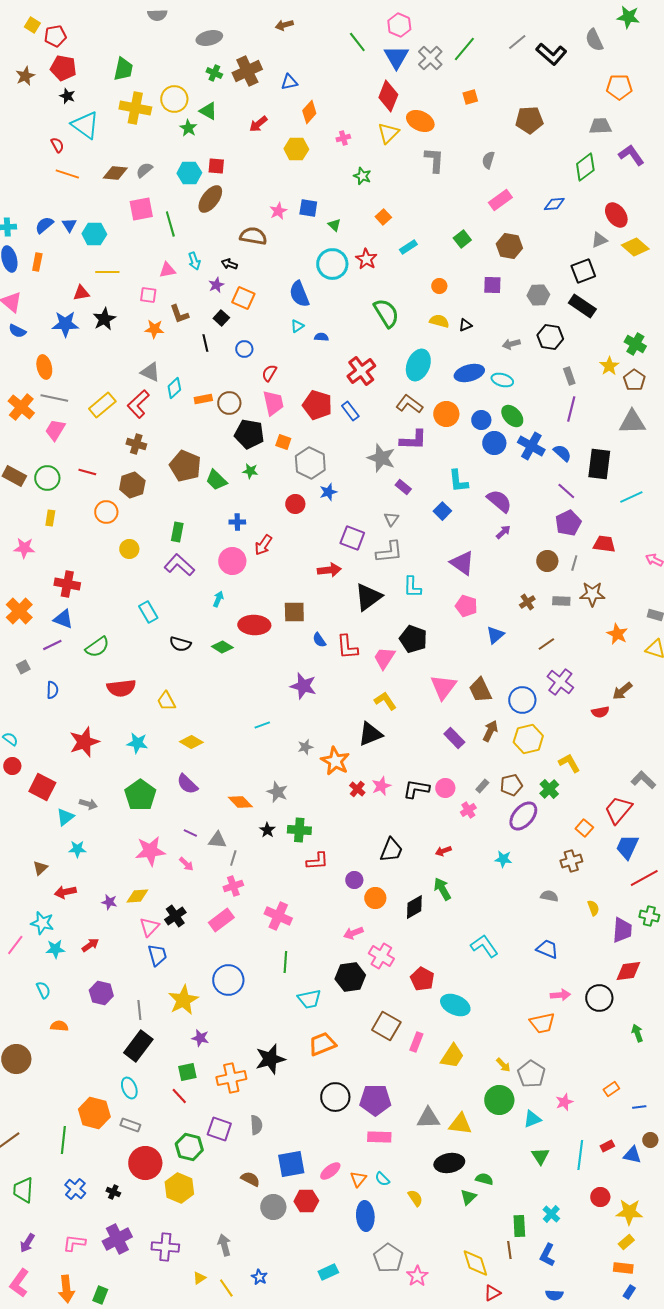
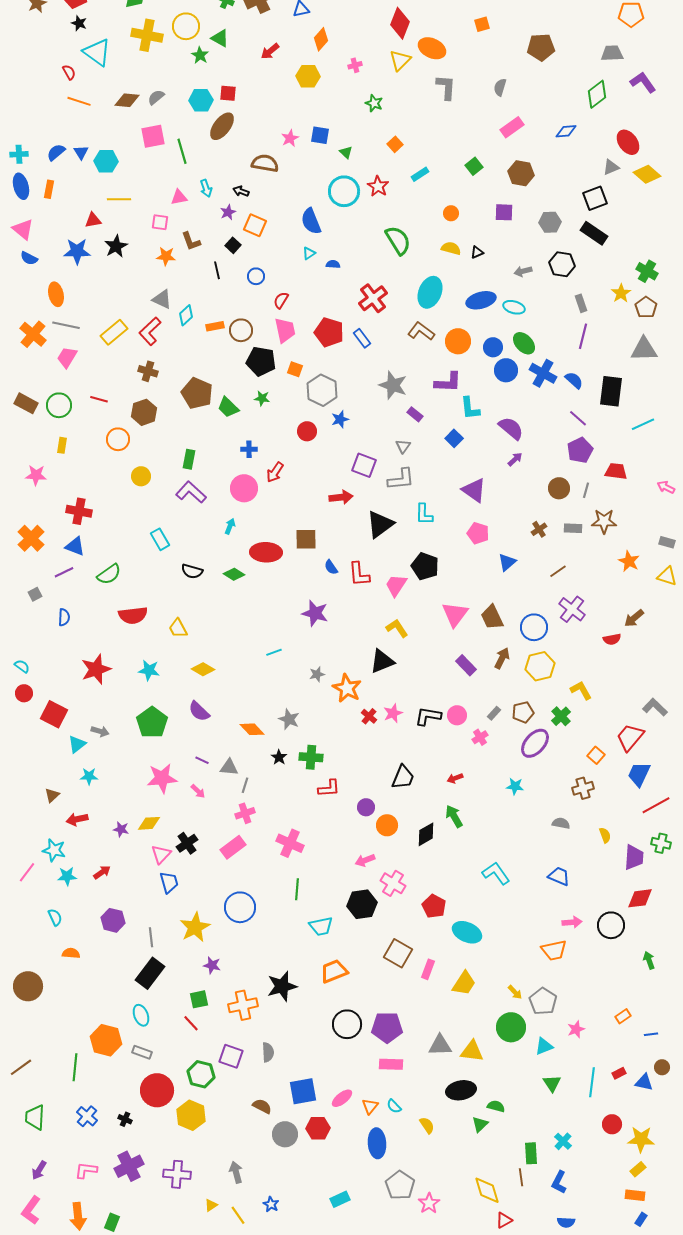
purple L-shape: (413, 440) -> (448, 382), moved

